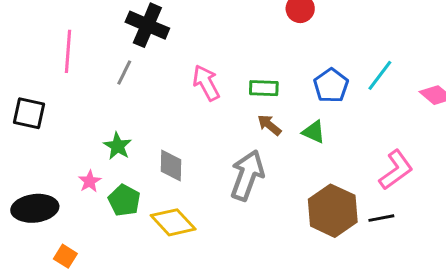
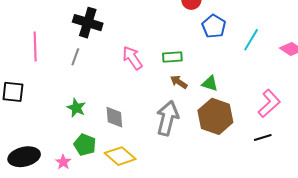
blue pentagon: (331, 85) -> (214, 26), moved
pink star: (90, 181) -> (63, 162), moved
brown hexagon: (333, 211) -> (215, 116), moved

